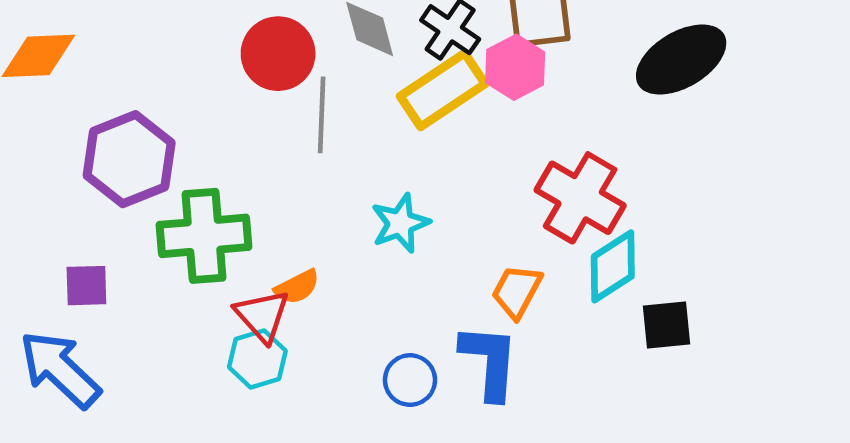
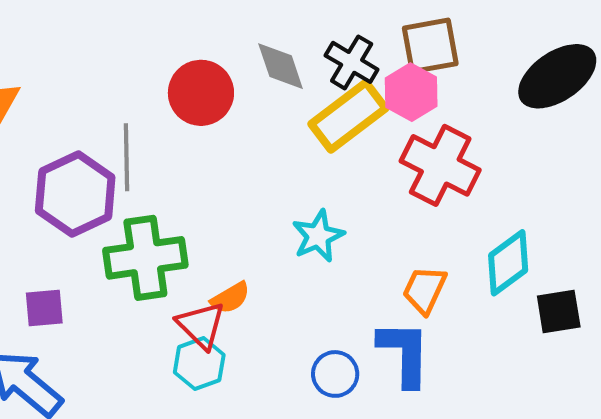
gray line: (322, 115) -> (126, 157), moved
red cross: (580, 198) -> (440, 165), moved

